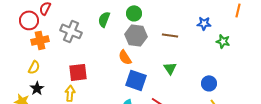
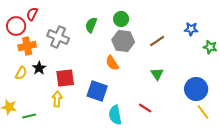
brown line: (170, 35) -> (157, 41), turned -42
blue square: (136, 80) -> (97, 91), moved
blue circle: (209, 83) -> (196, 89), size x1.5
black star: (37, 88) -> (39, 68), moved

